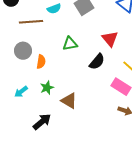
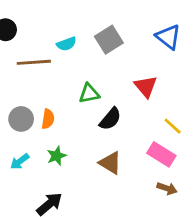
gray circle: (23, 51) -> (21, 119), moved
black semicircle: (97, 62) -> (110, 119), moved
brown triangle: (69, 101) -> (110, 163), moved

